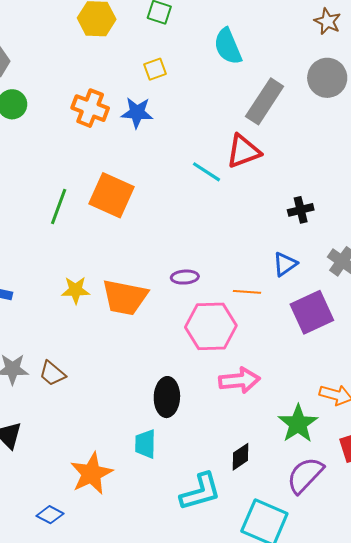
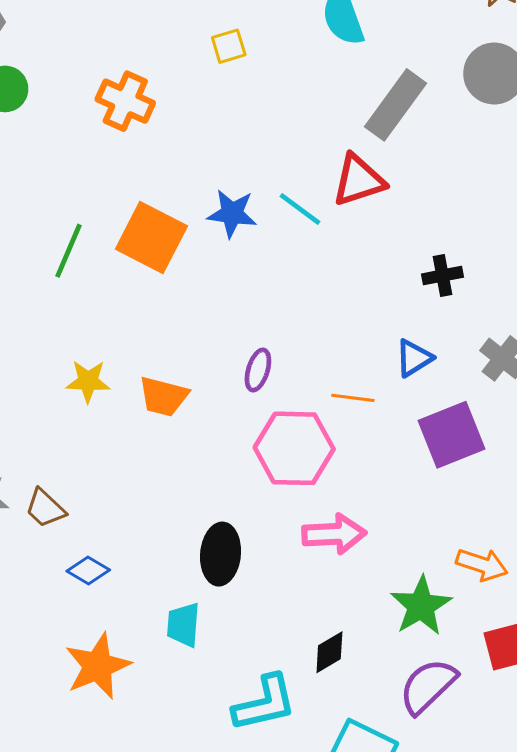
blue star: (137, 113) -> (232, 213), moved
purple ellipse: (185, 277) -> (258, 370), turned -72
orange trapezoid: (125, 297) -> (164, 396), size x0.7
blue diamond: (50, 515) -> (88, 571), moved

